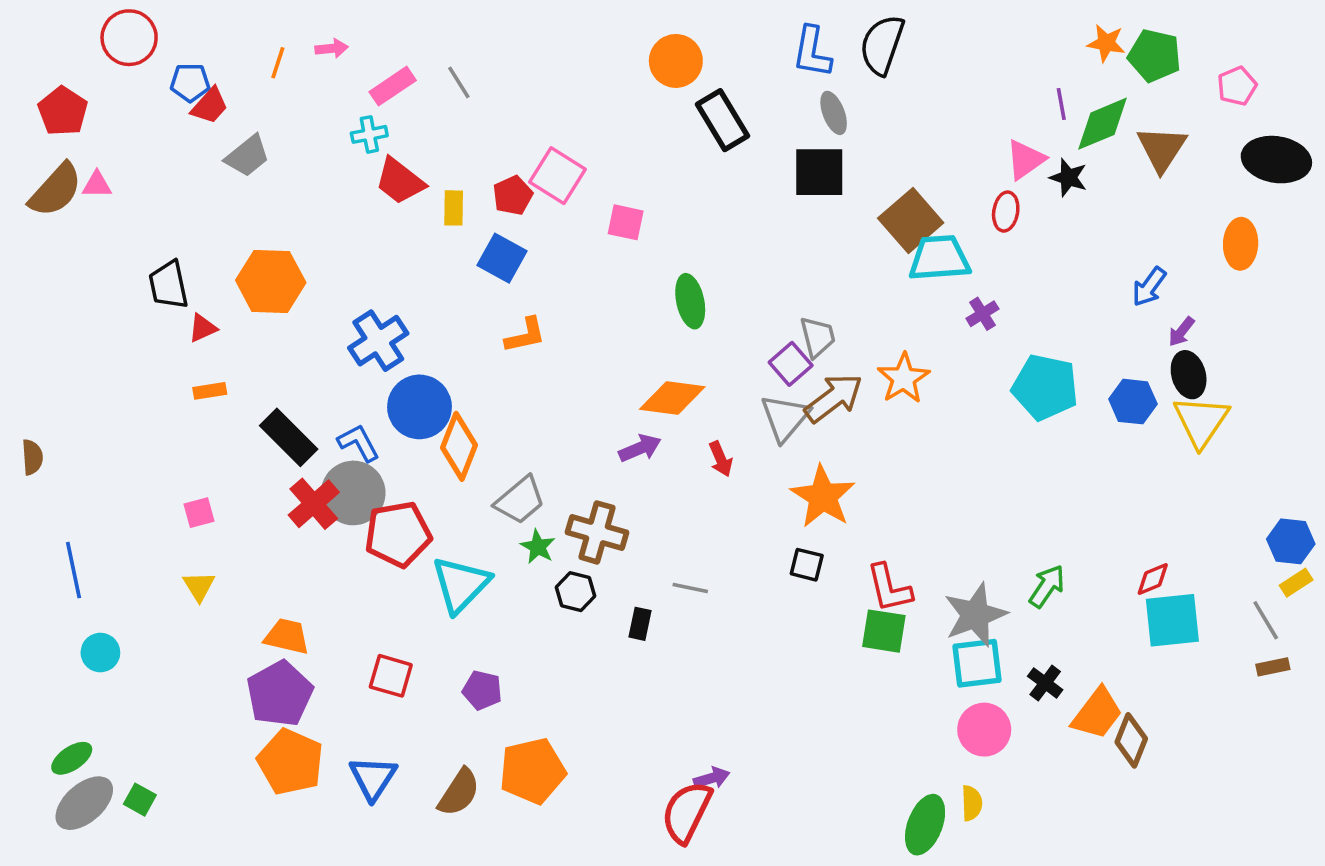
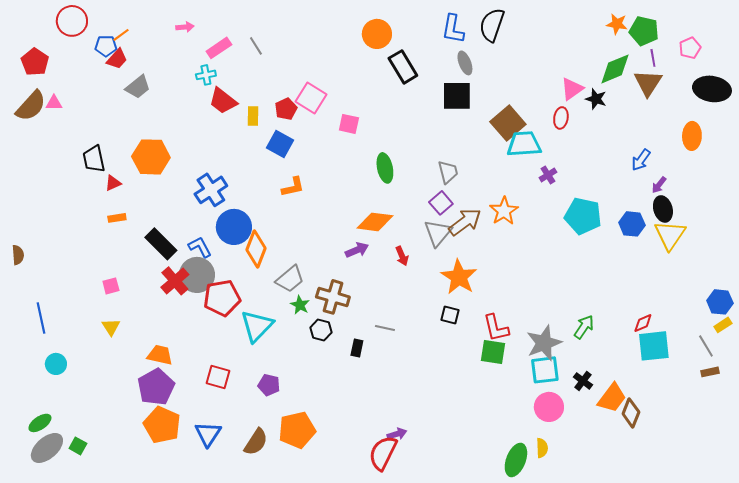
orange line: (278, 63) -> (121, 35), moved, turned 36
purple line: (1061, 104) -> (653, 58), moved
gray trapezoid: (817, 337) -> (448, 172), moved

